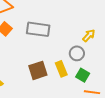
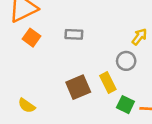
gray rectangle: (38, 29) -> (74, 34), size x0.6
green square: (83, 75) -> (125, 105), moved

